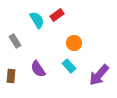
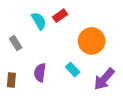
orange circle: (74, 43) -> (92, 41), moved, size x1.6
purple semicircle: (38, 69) -> (40, 73), turned 42

